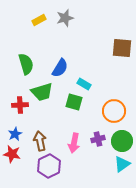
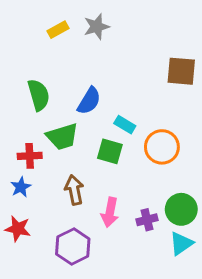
orange circle: (114, 111) -> (162, 147), moved
blue star: (15, 134) -> (21, 187), moved
purple cross: (98, 139) -> (147, 220), moved
brown arrow: (40, 141) -> (74, 190), moved

